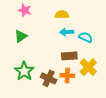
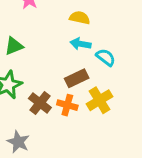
green triangle: (21, 36) -> (14, 46), moved
brown rectangle: (69, 56) -> (77, 78), turned -35

